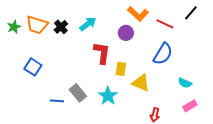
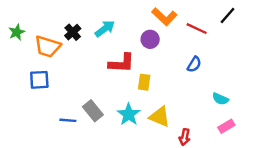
orange trapezoid: (37, 25) -> (48, 46), moved
red L-shape: (102, 53) -> (122, 63), turned 85
blue semicircle: (163, 54) -> (194, 64), size x0.6
blue square: (33, 67) -> (39, 80), turned -36
yellow triangle: (141, 83) -> (160, 117), moved

